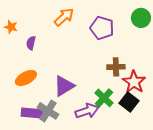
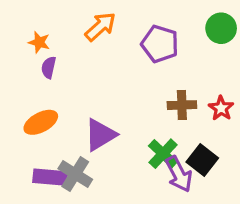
orange star: (11, 27) -> (39, 42), moved
red star: (134, 82) -> (221, 108), moved, size x0.7
purple arrow: (87, 111) -> (179, 174), moved, turned 80

